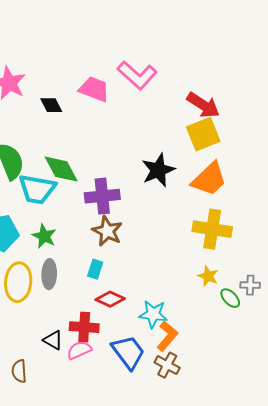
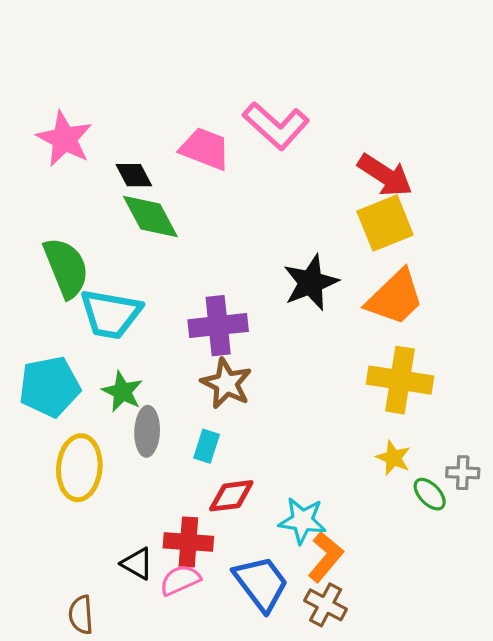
green diamond: (61, 169) -> (150, 216), moved
gray ellipse: (49, 274) -> (147, 431), moved
red diamond: (110, 299) -> (231, 496), turned -32

